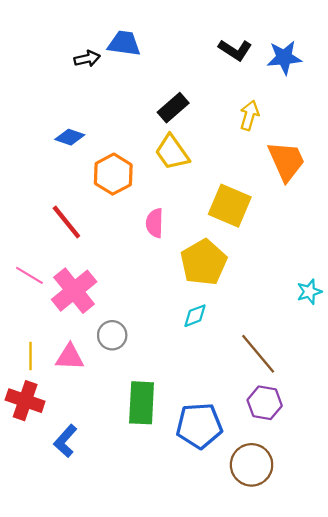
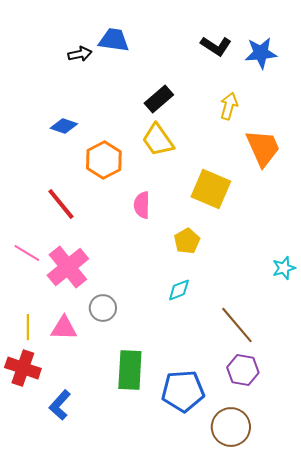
yellow pentagon: (204, 262) -> (187, 241), size x0.6

